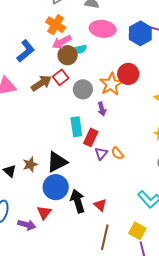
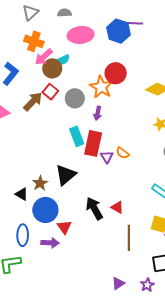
purple arrow: (102, 109) -> (98, 113), turned 40
red rectangle: (91, 137) -> (93, 143), size x1.4
blue circle: (56, 187) -> (45, 210), moved

